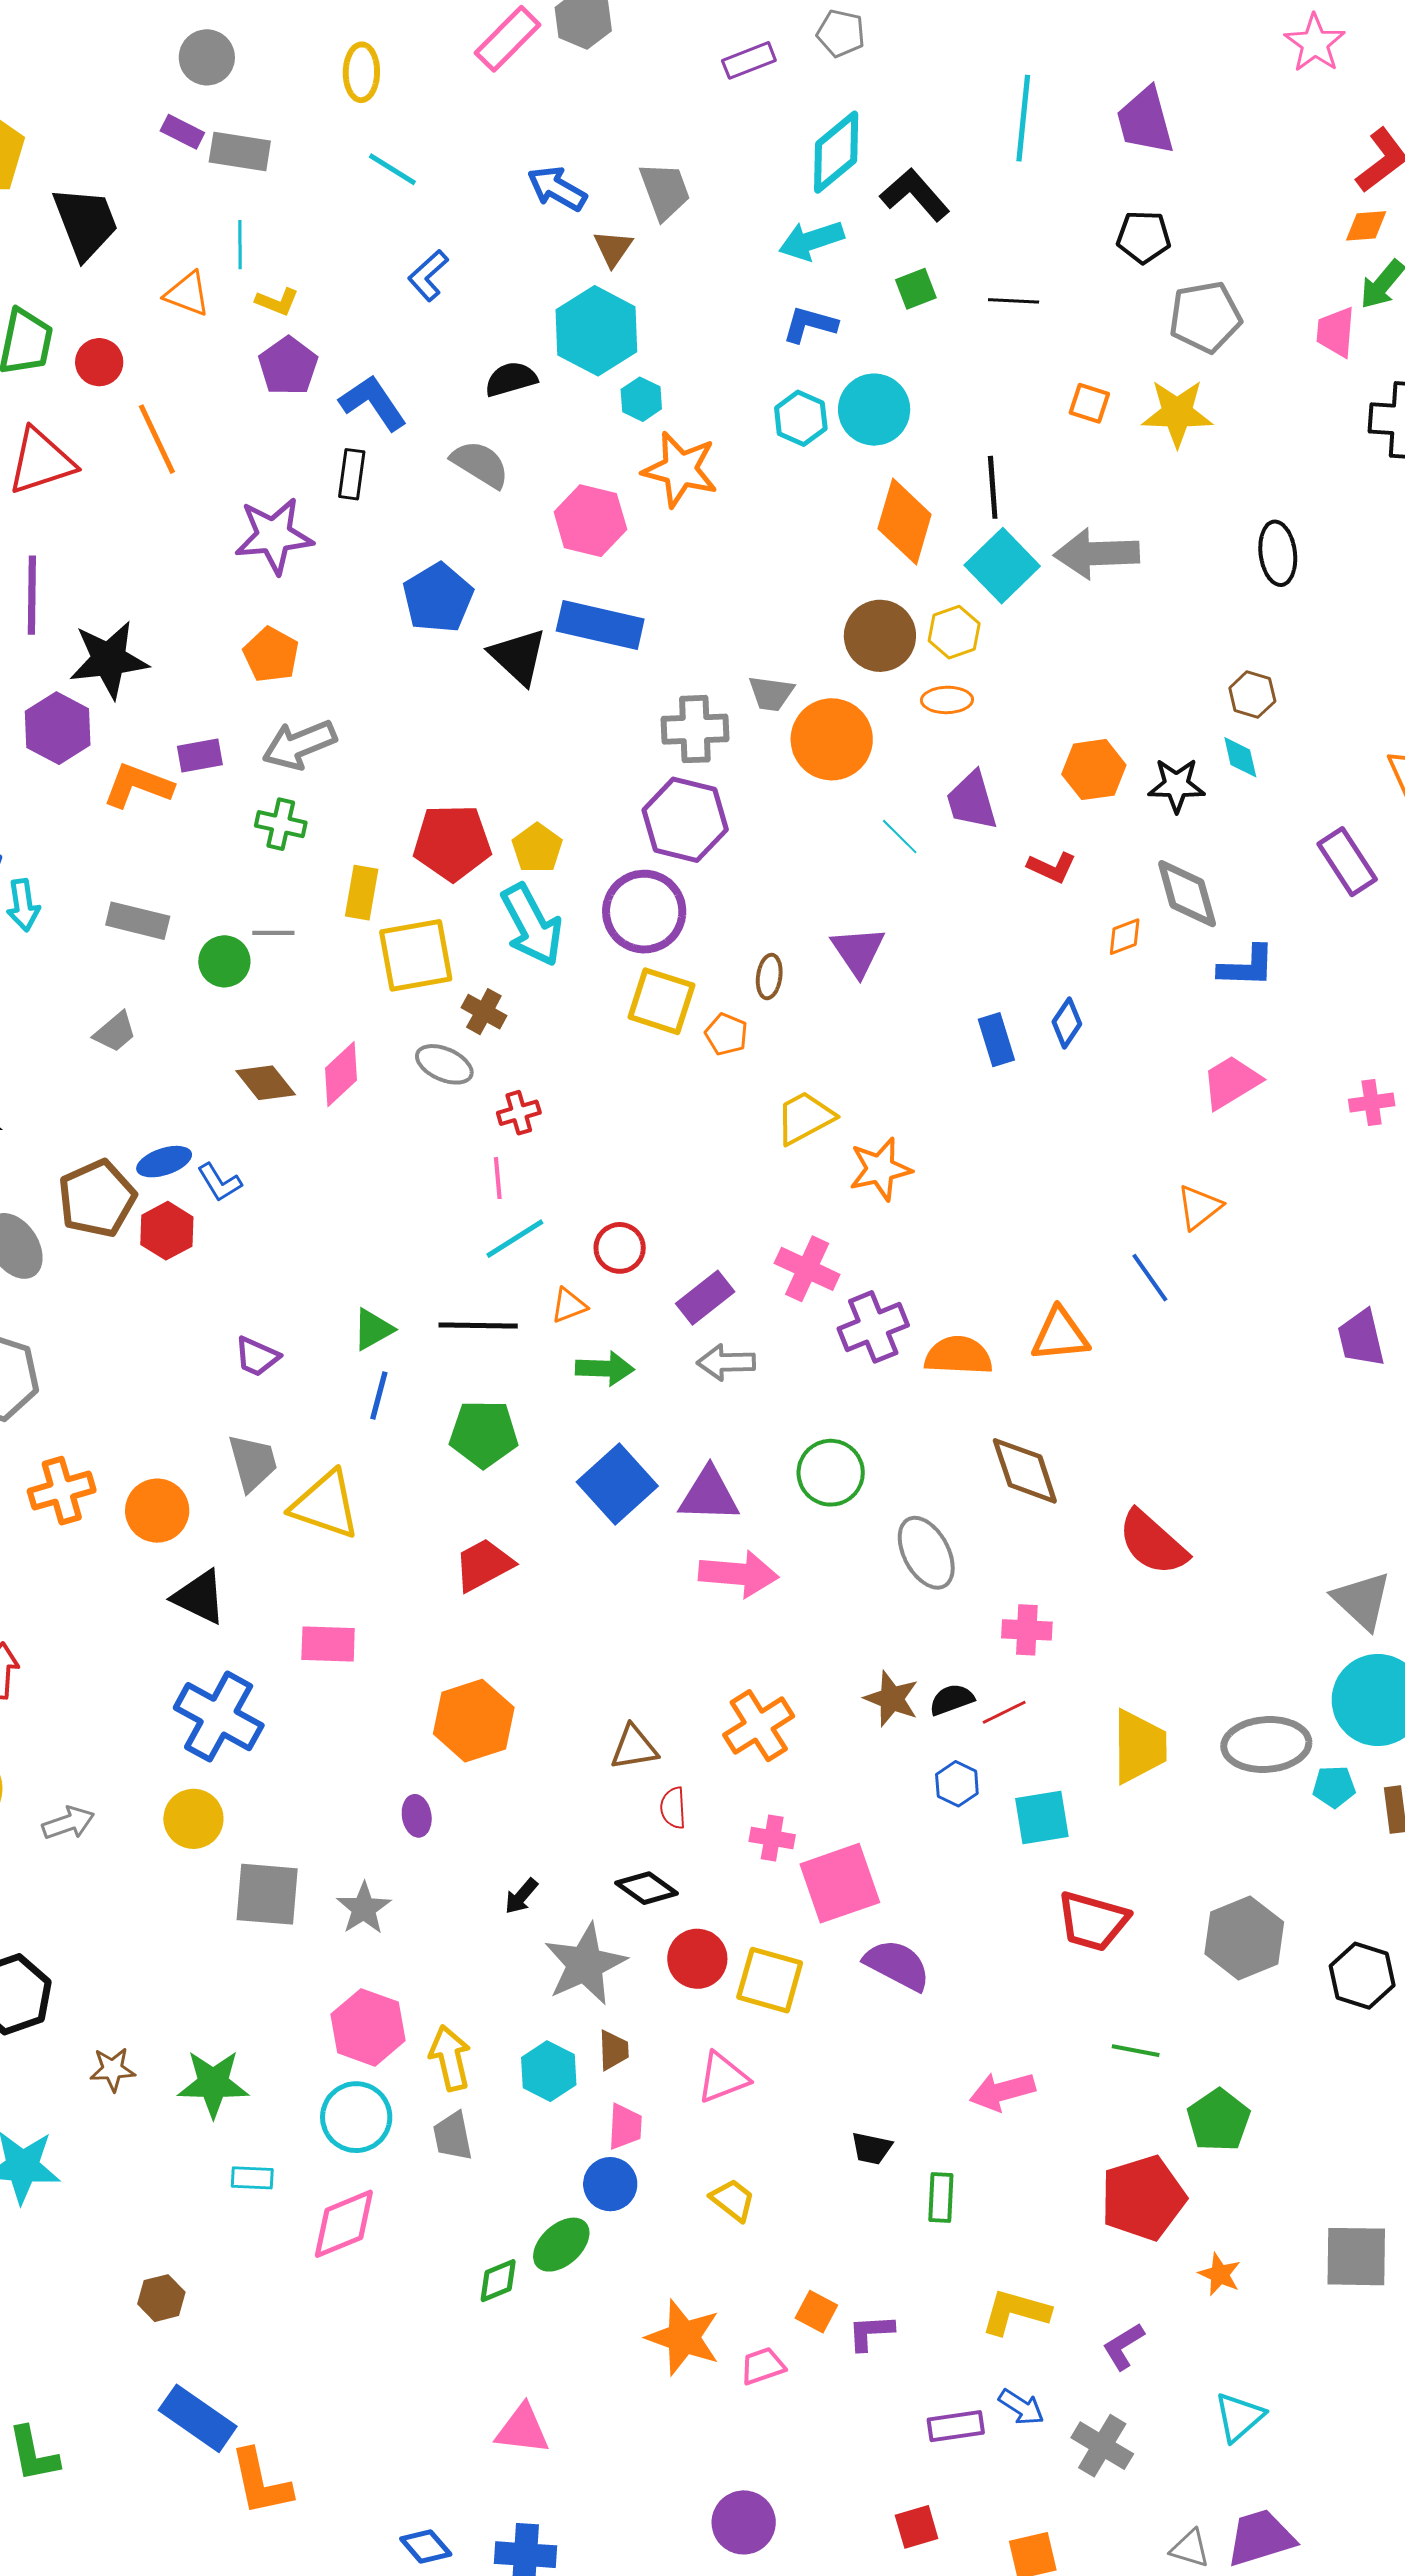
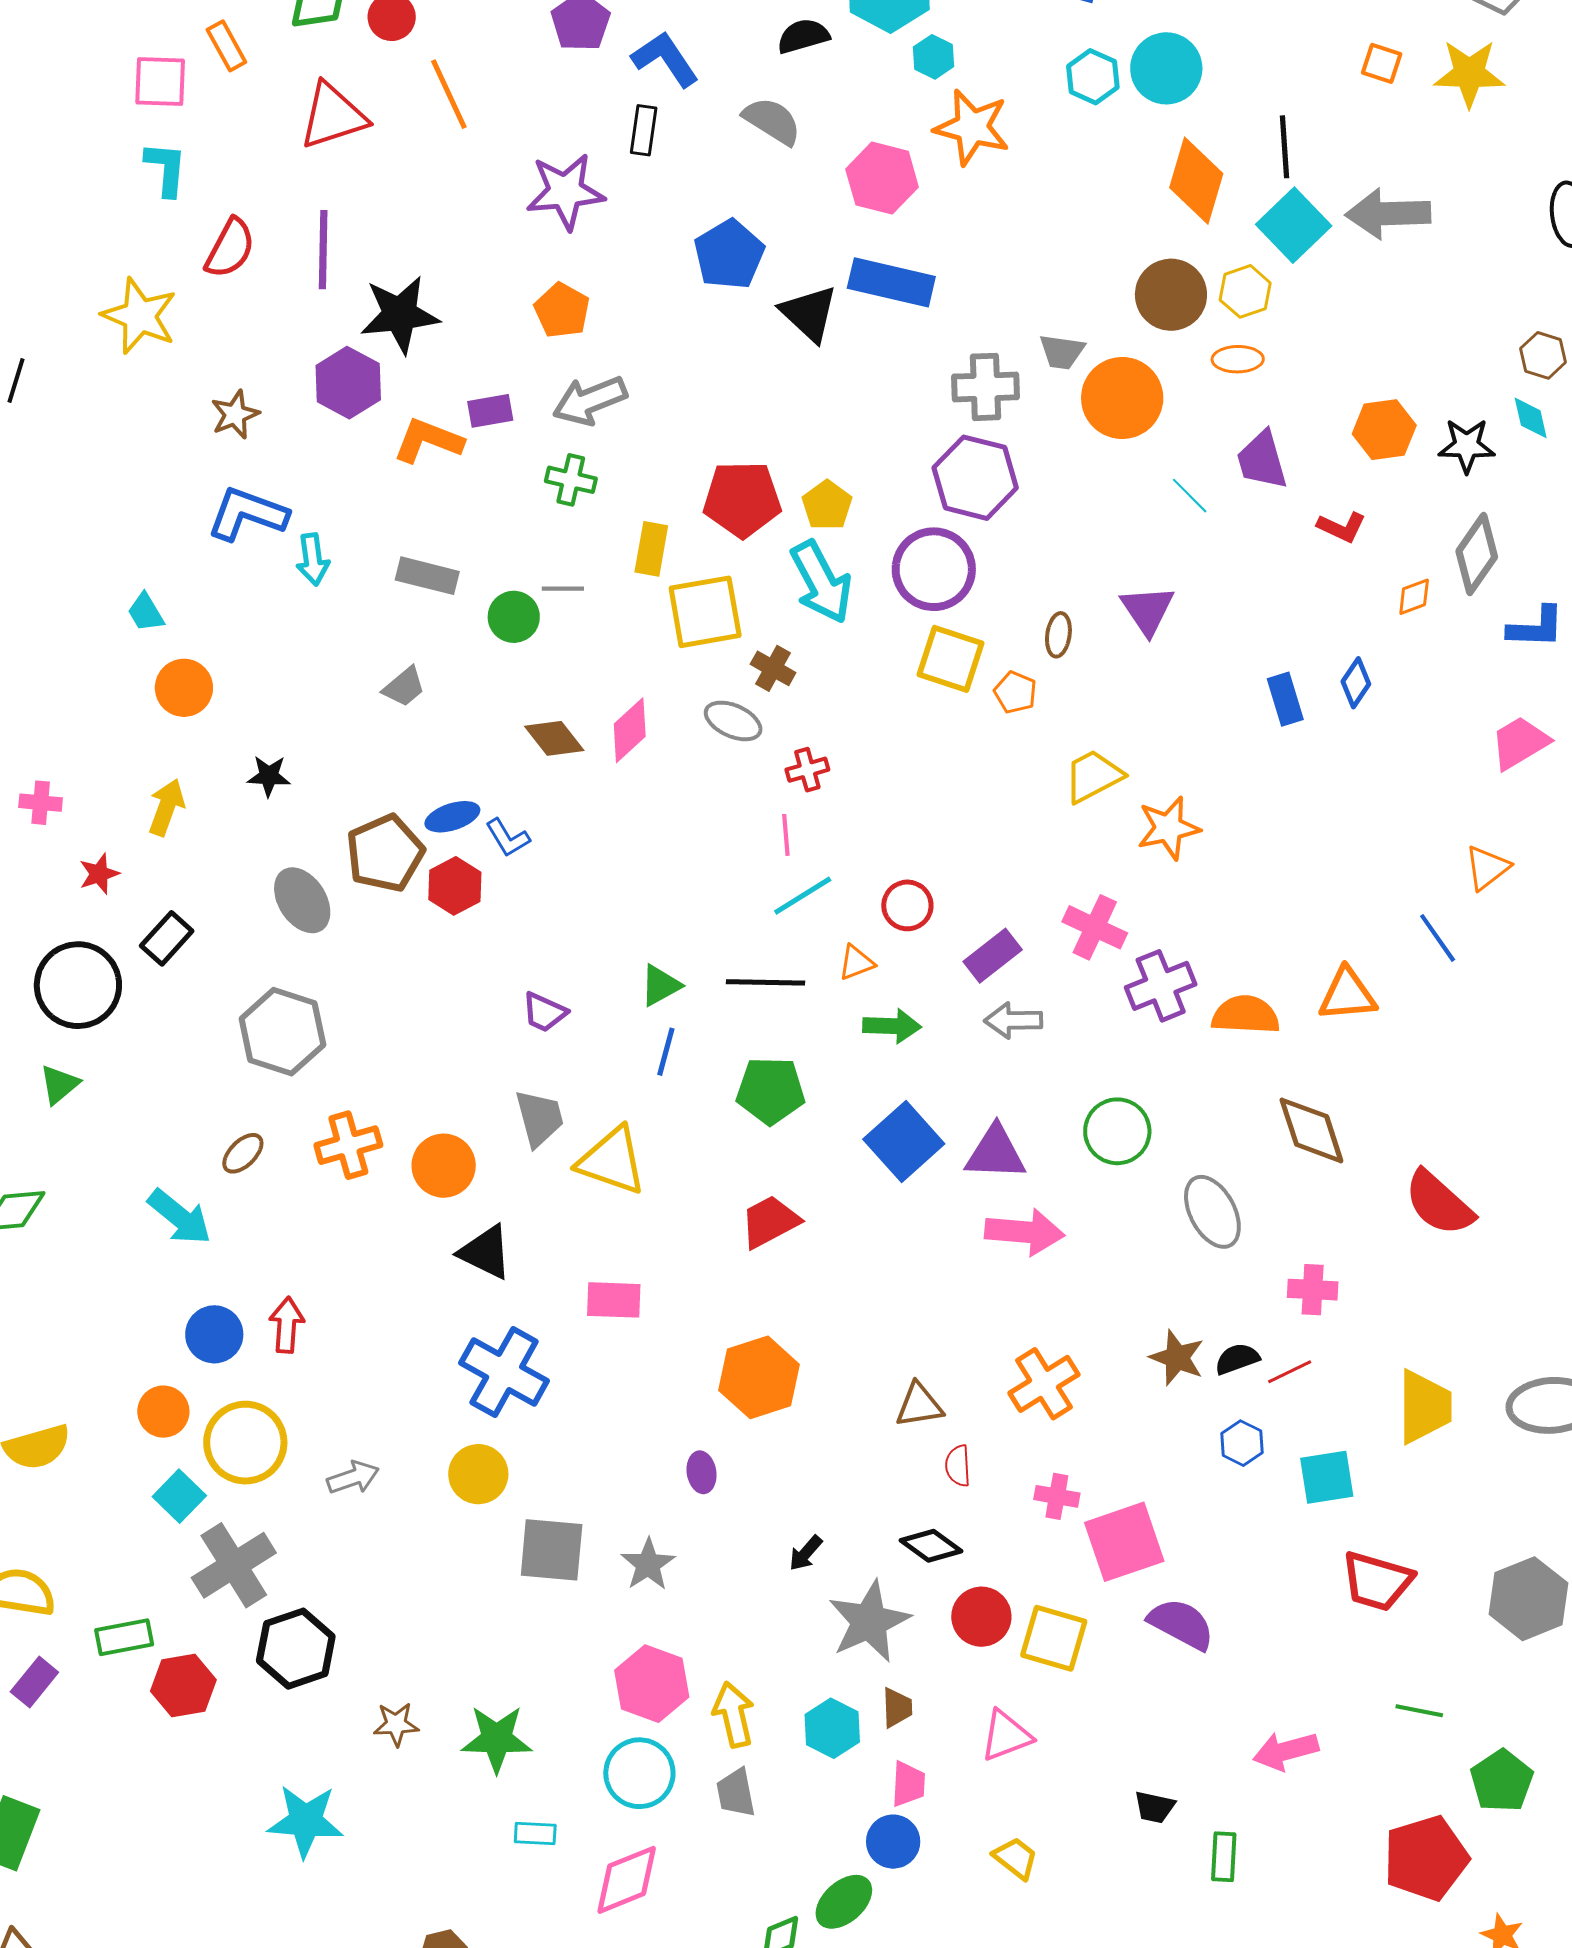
gray diamond: (1187, 894) -> (1477, 554), turned 50

